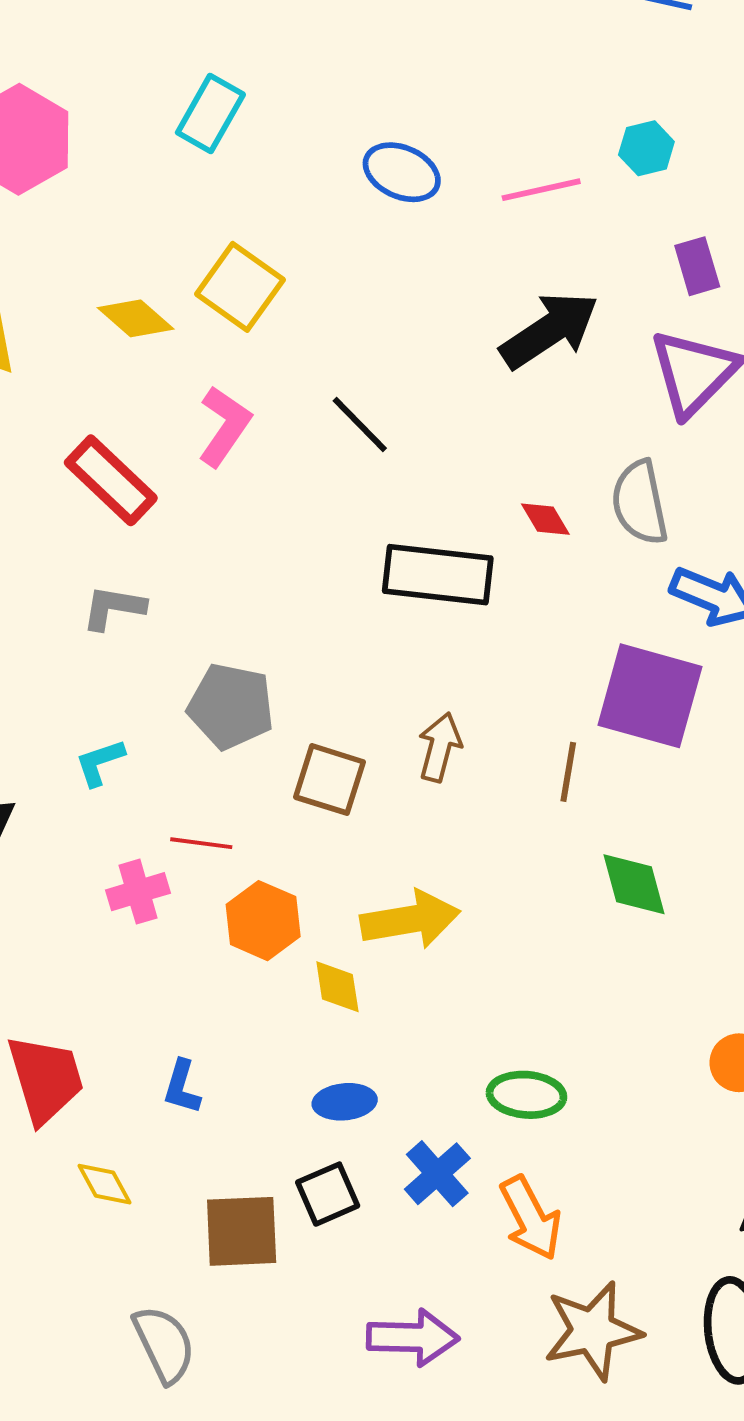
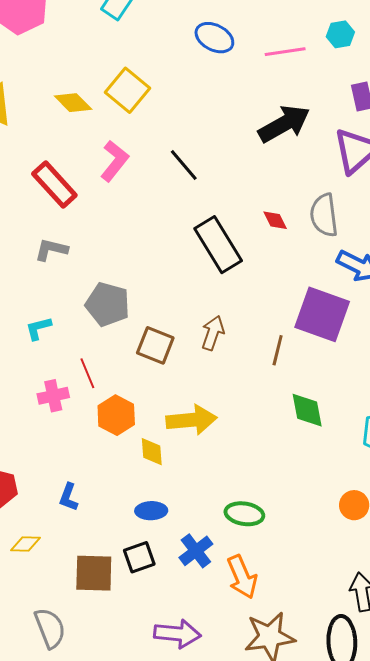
black rectangle: (438, 575) -> (218, 245), turned 48
red line: (201, 843) -> (87, 373), turned 56
yellow diamond: (105, 1184) -> (25, 544), turned -64

